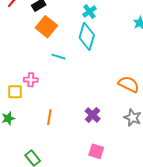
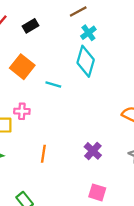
orange square: (46, 27) -> (22, 67), moved

